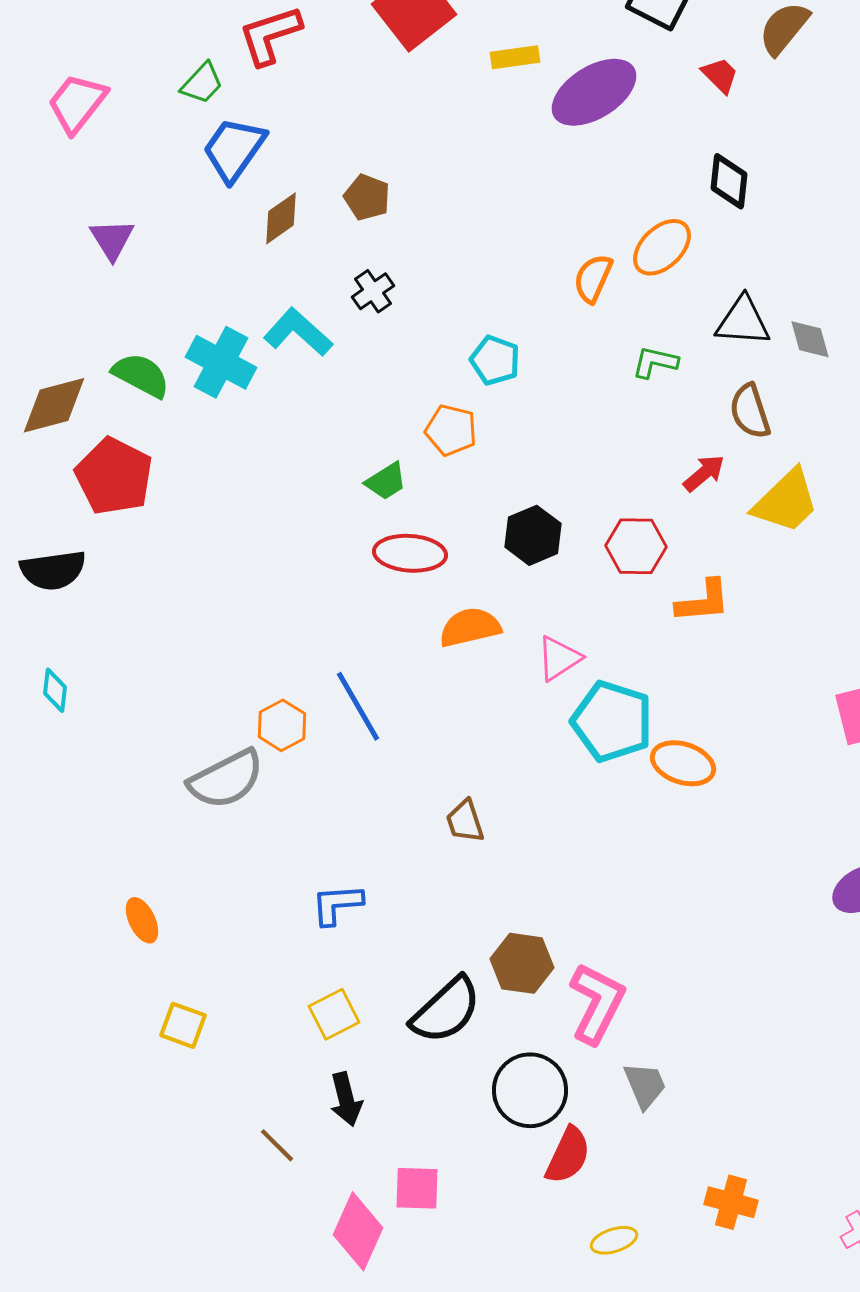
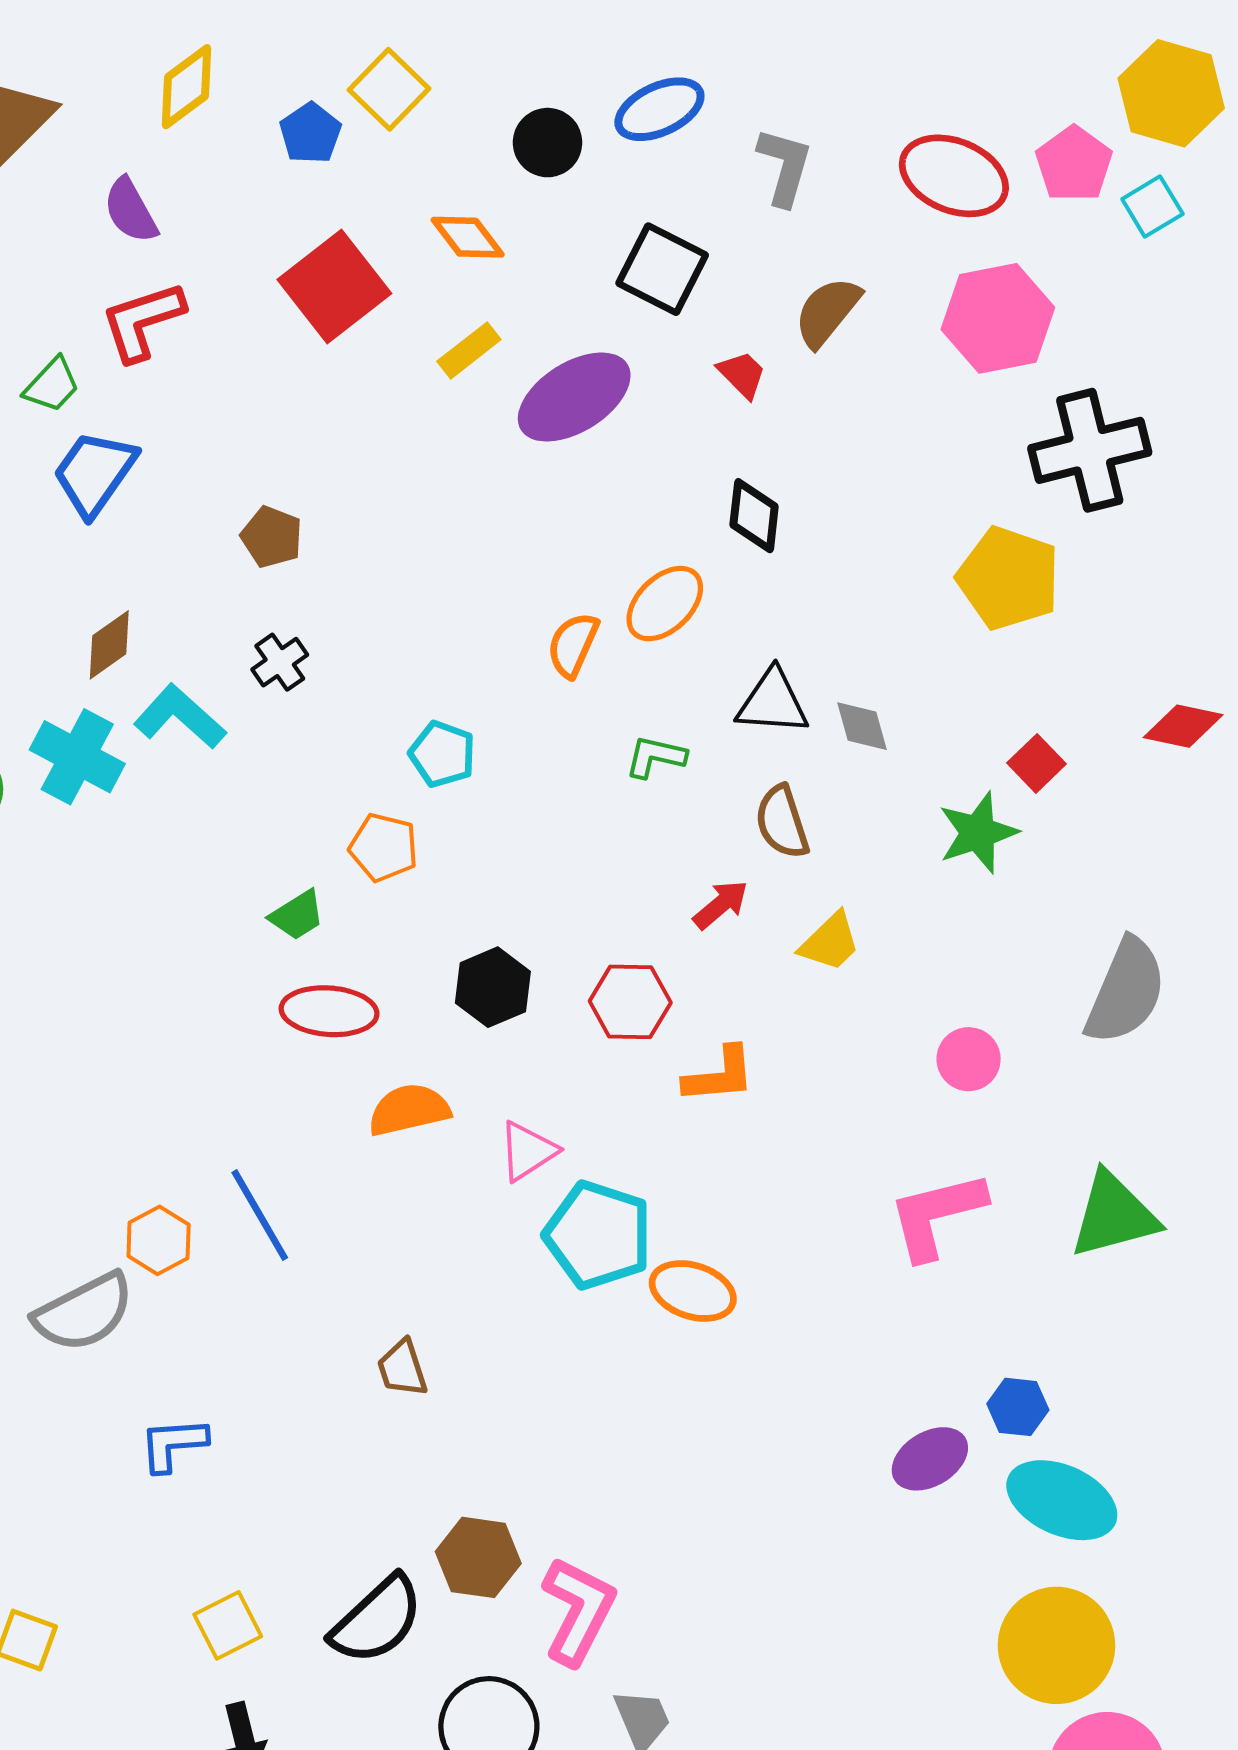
yellow rectangle: (515, 57) -> (469, 350), turned -30
brown diamond: (281, 218) -> (109, 645), moved
yellow trapezoid: (786, 501) -> (830, 942), size x0.7
blue L-shape: (337, 904) -> (173, 1444), moved

